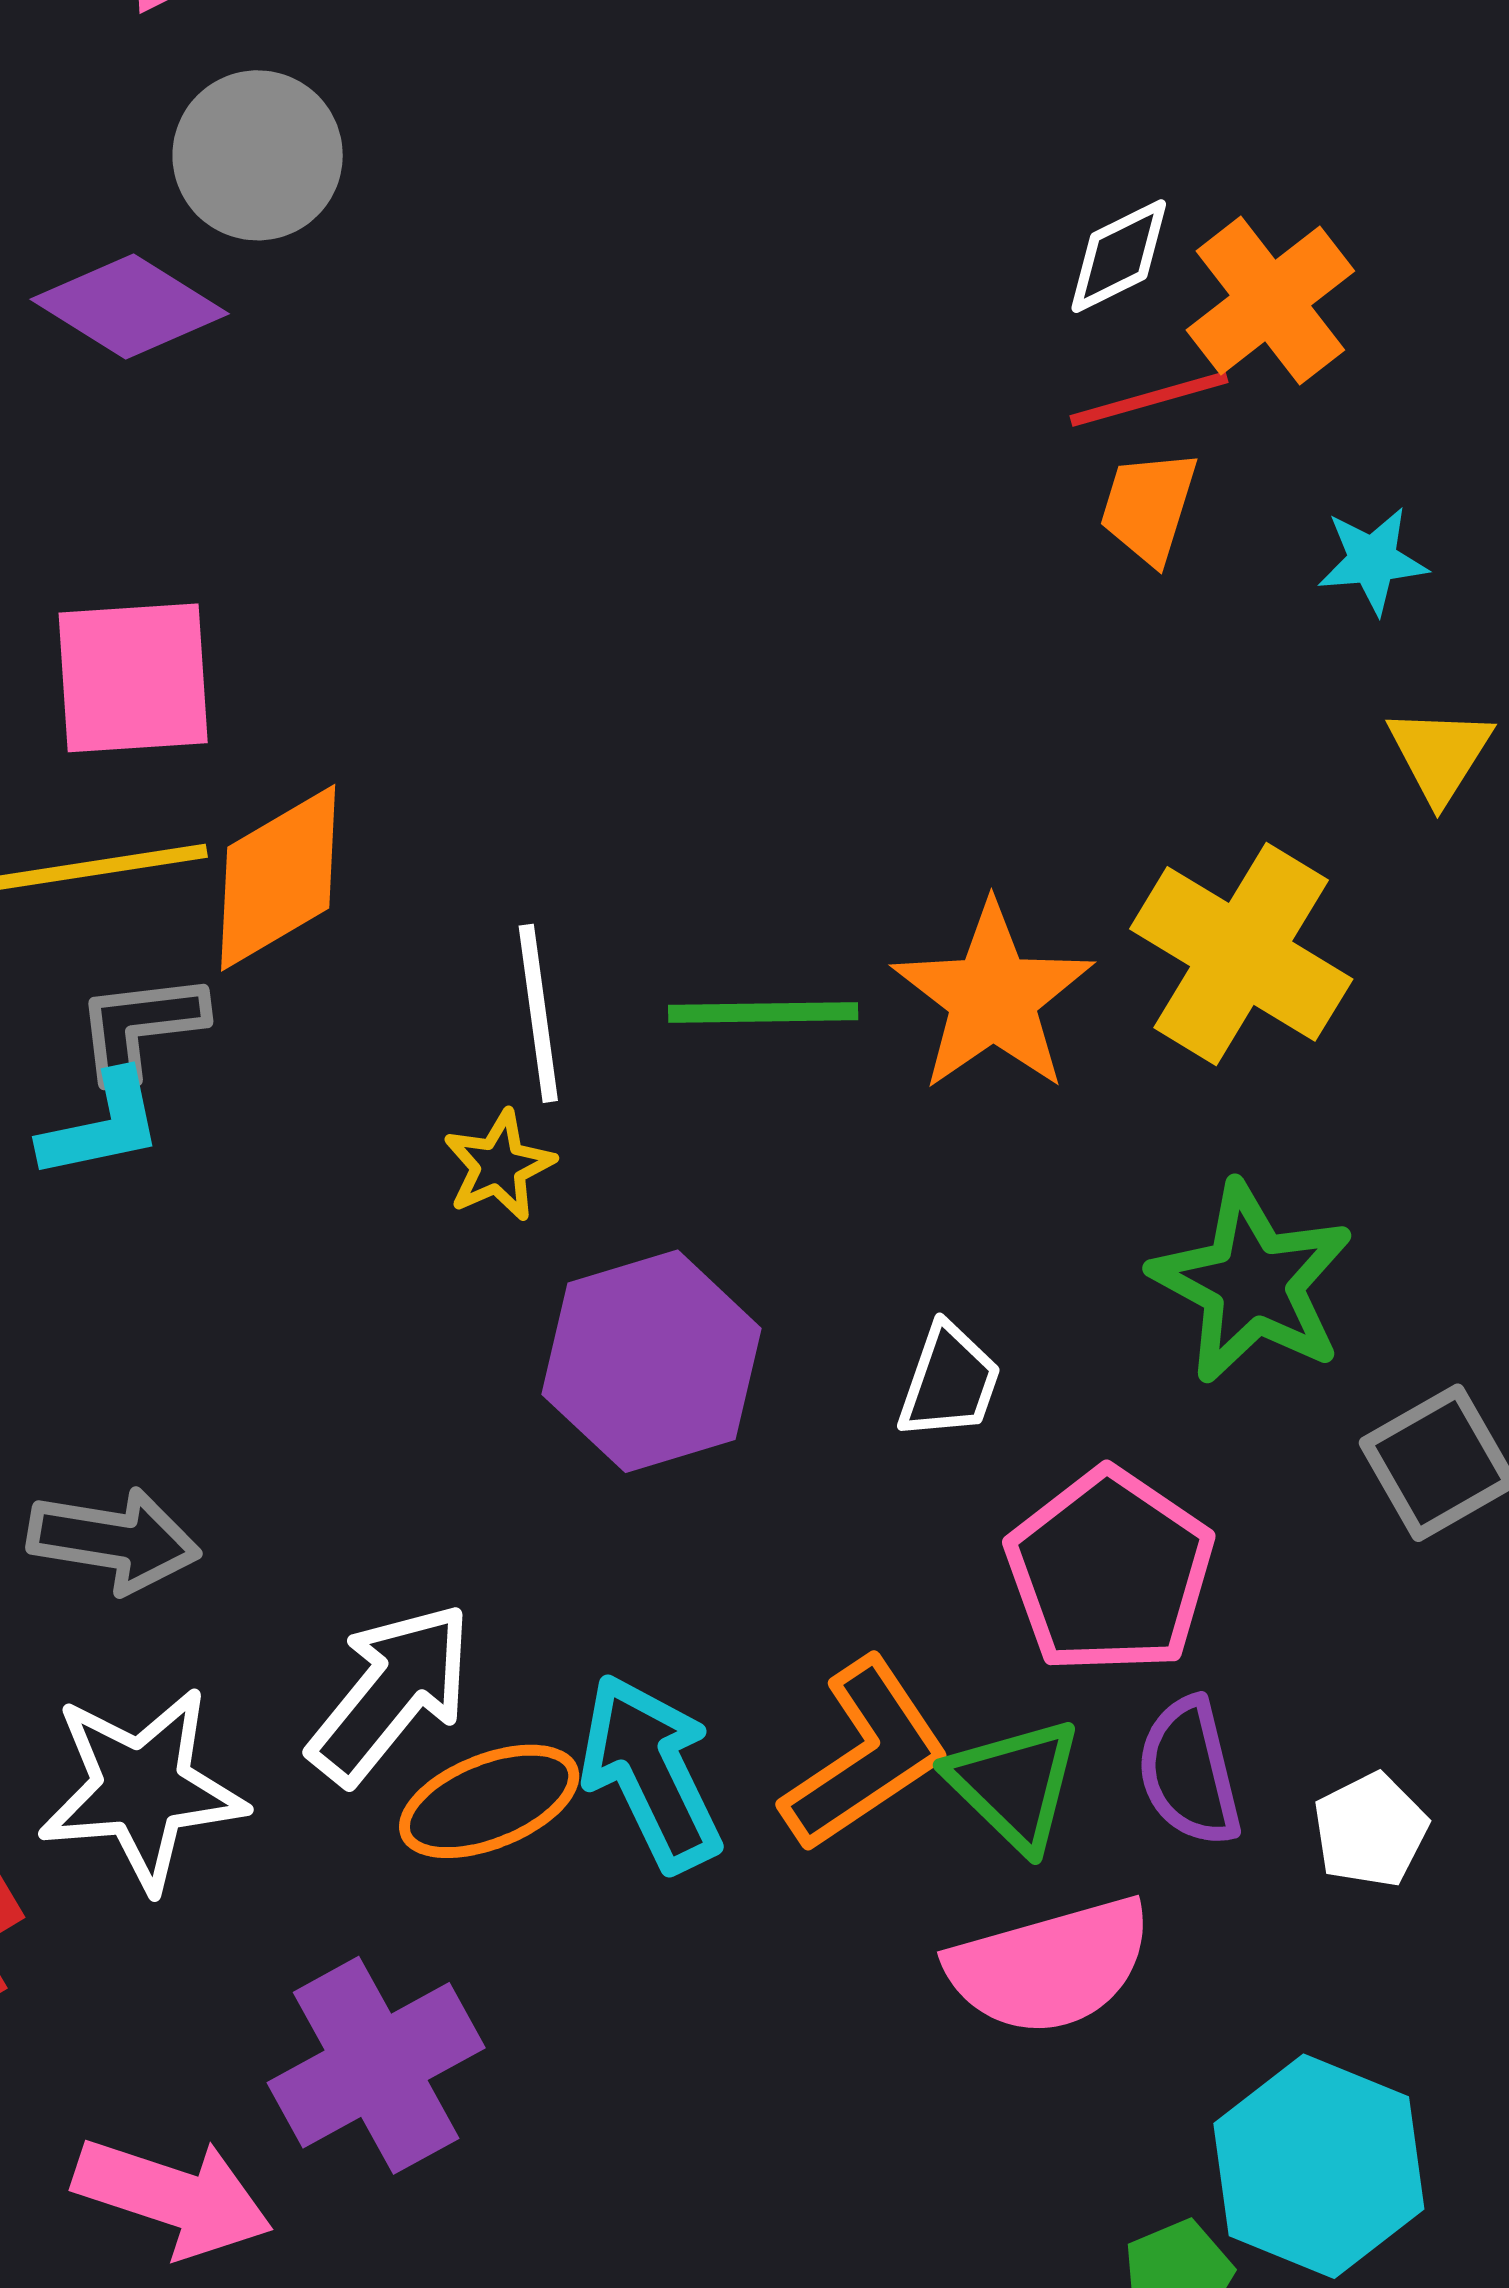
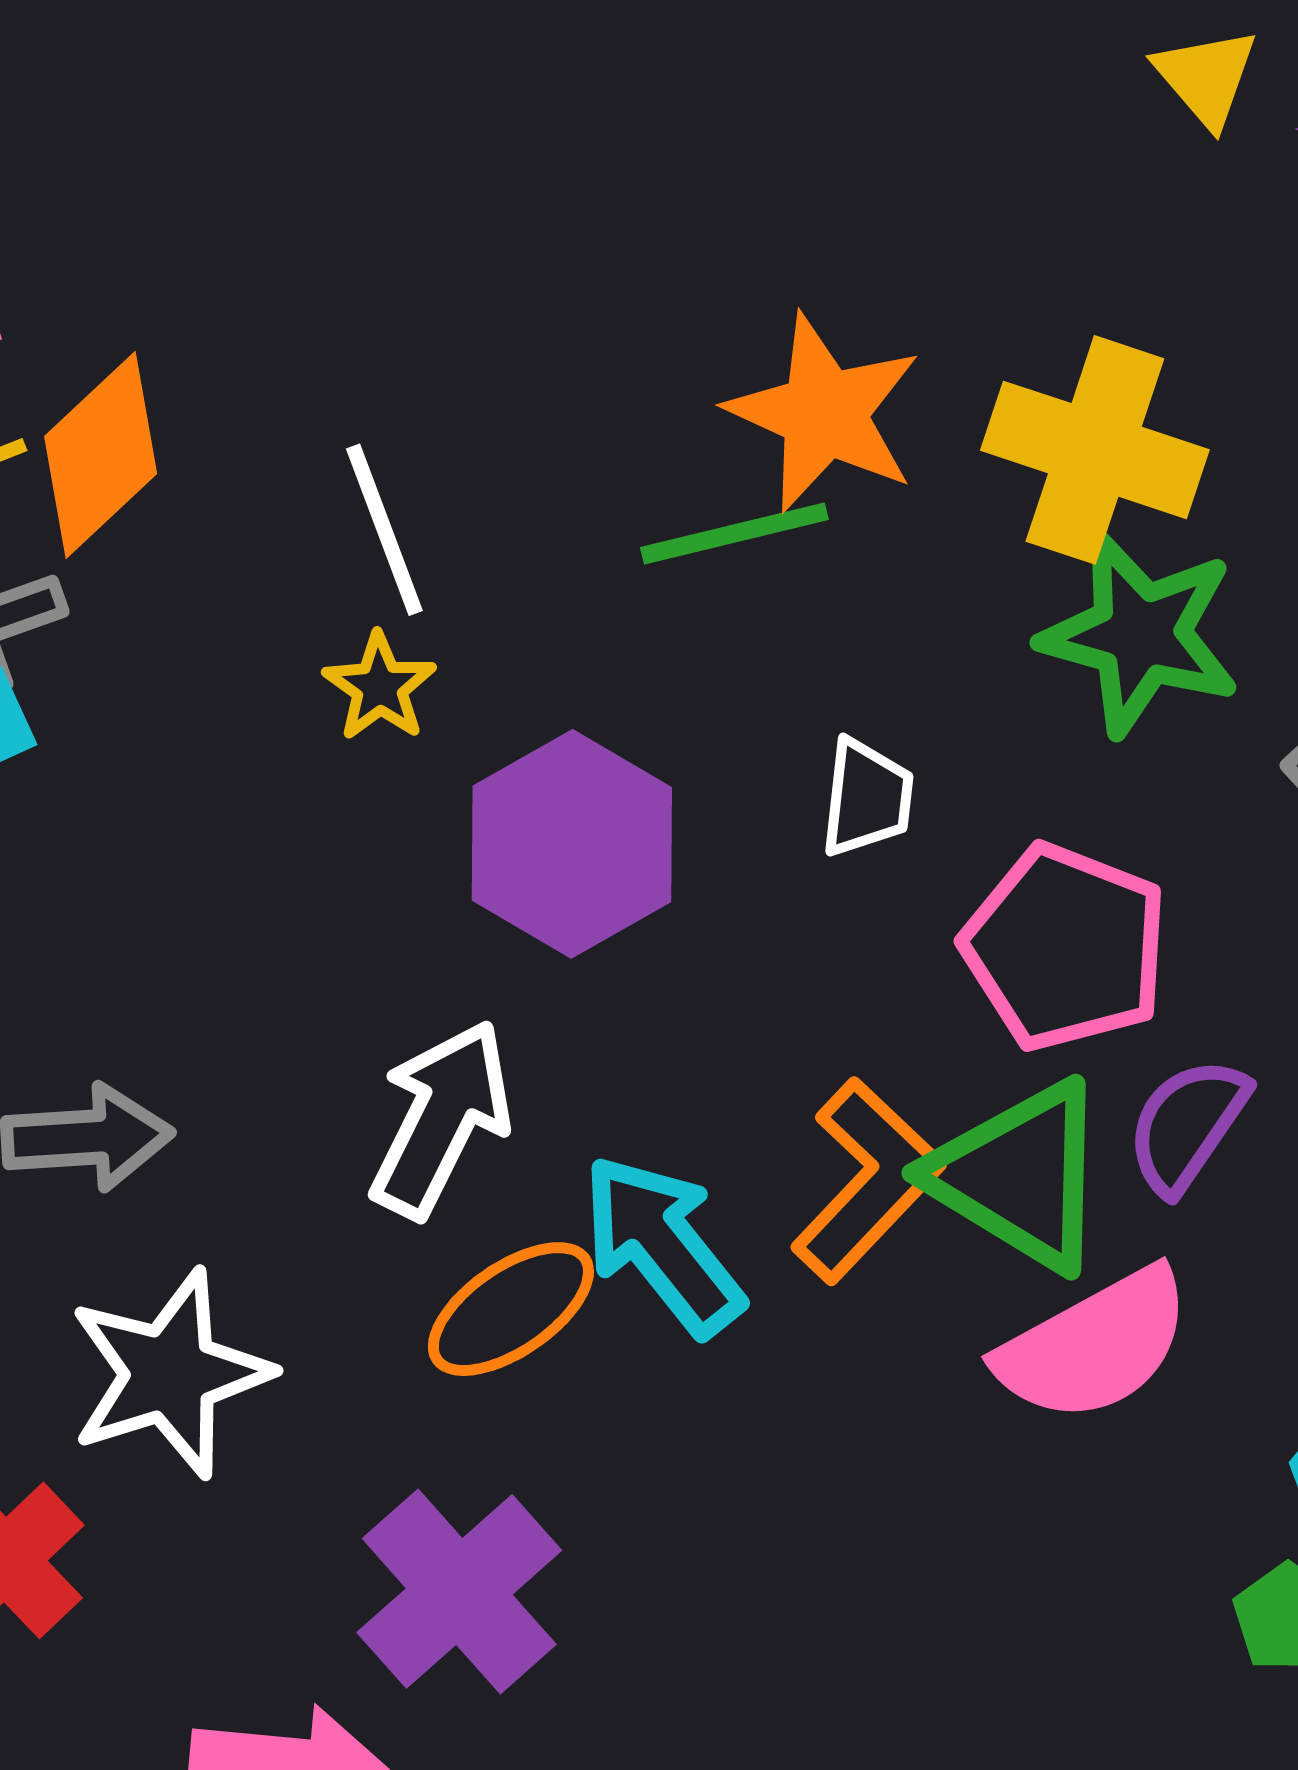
yellow cross: (1241, 954) -> (1095, 450), moved
green line: (763, 1013) -> (734, 534), moved
white arrow: (391, 1693) -> (441, 1119), moved
purple semicircle: (1189, 1772) -> (1187, 1125), turned 61
green triangle: (1014, 1784) -> (1019, 1176), size x1.4

